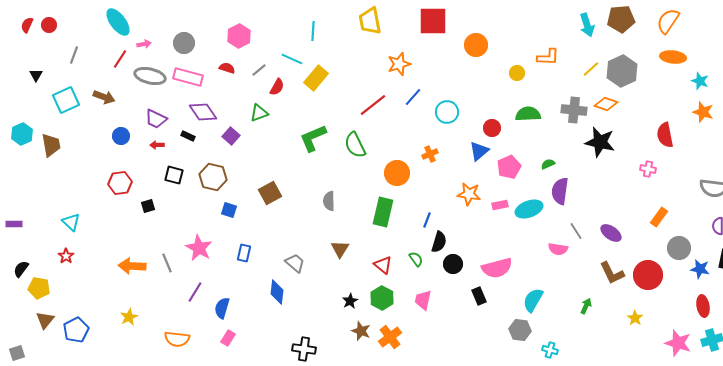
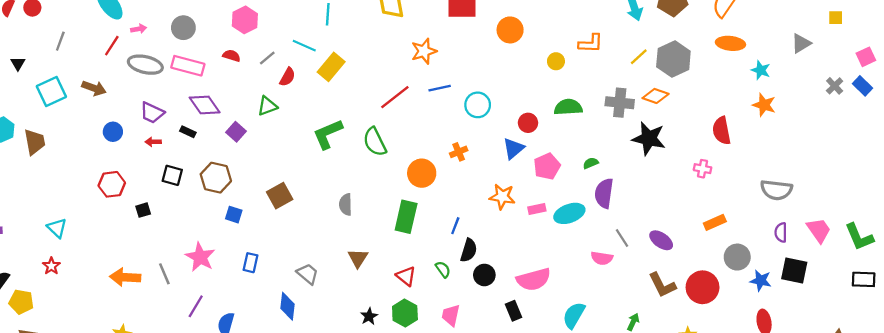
blue line: (413, 97) -> (440, 88), turned 36
orange rectangle: (659, 217) -> (715, 222), turned 30

